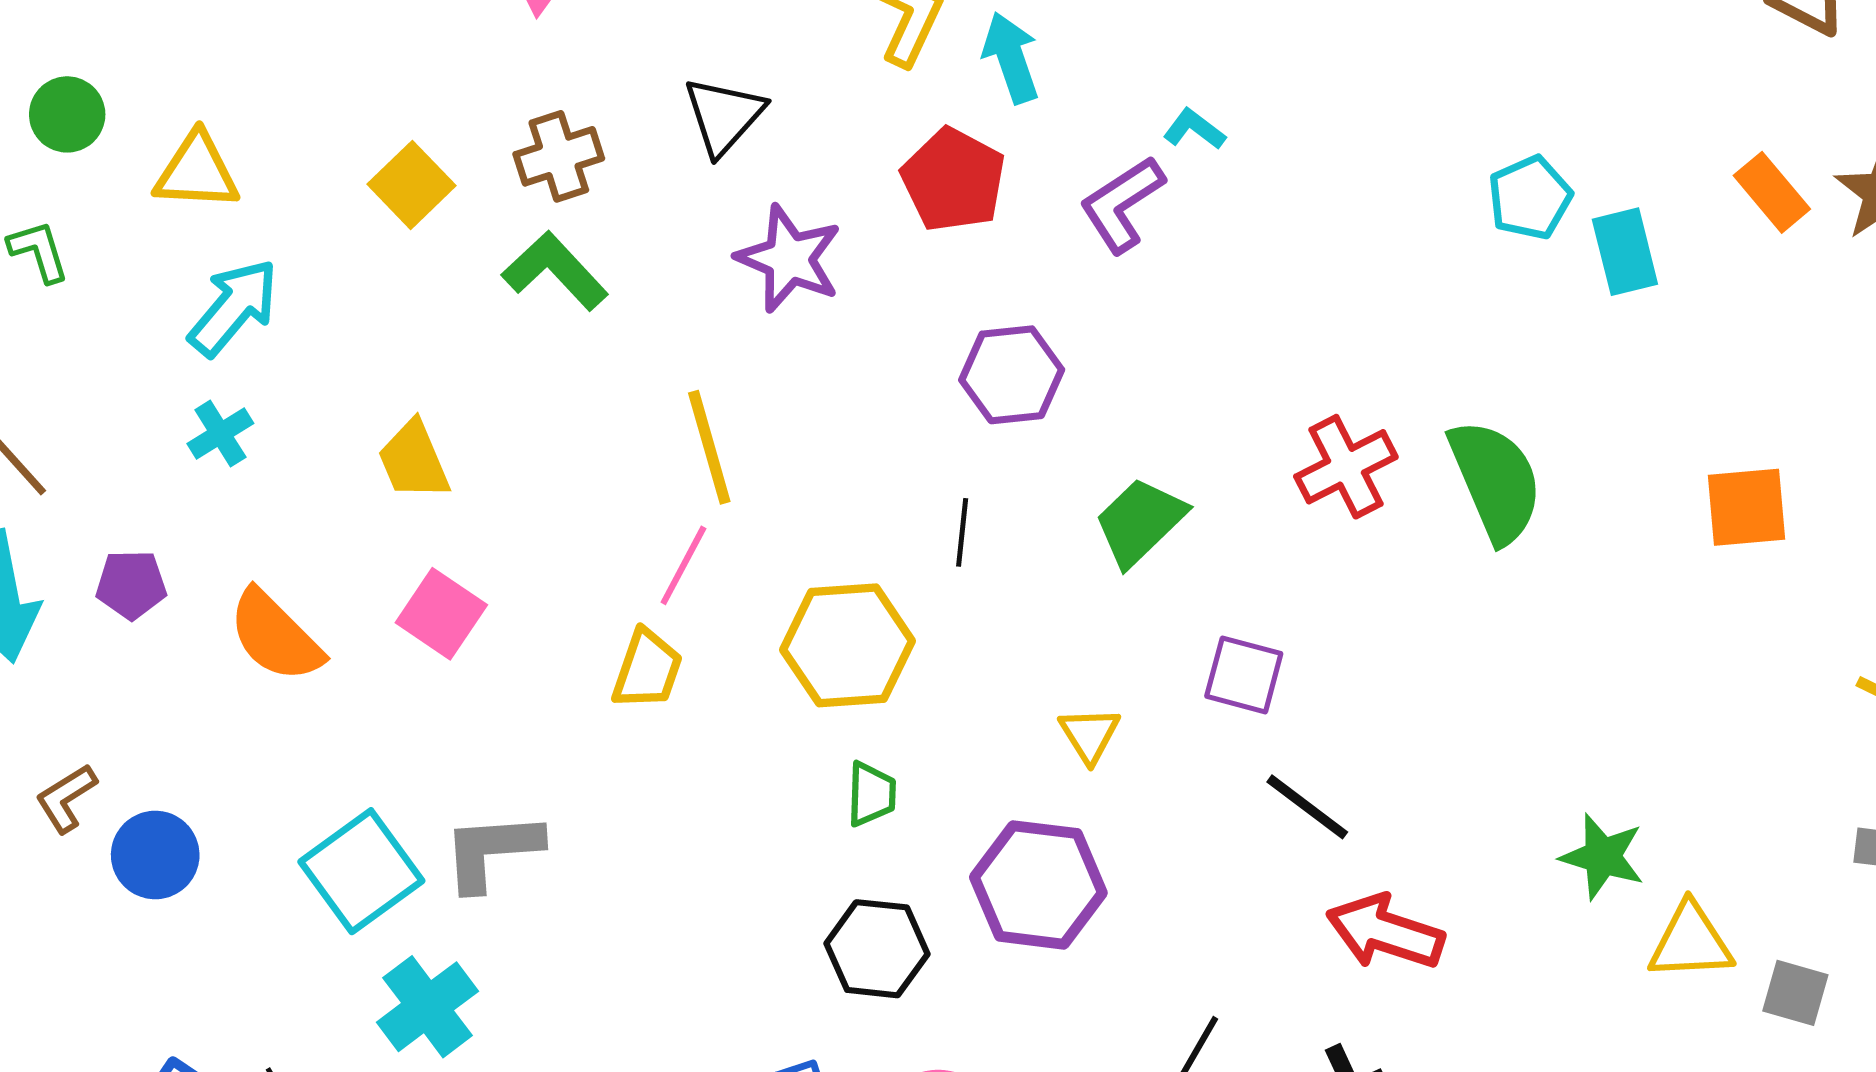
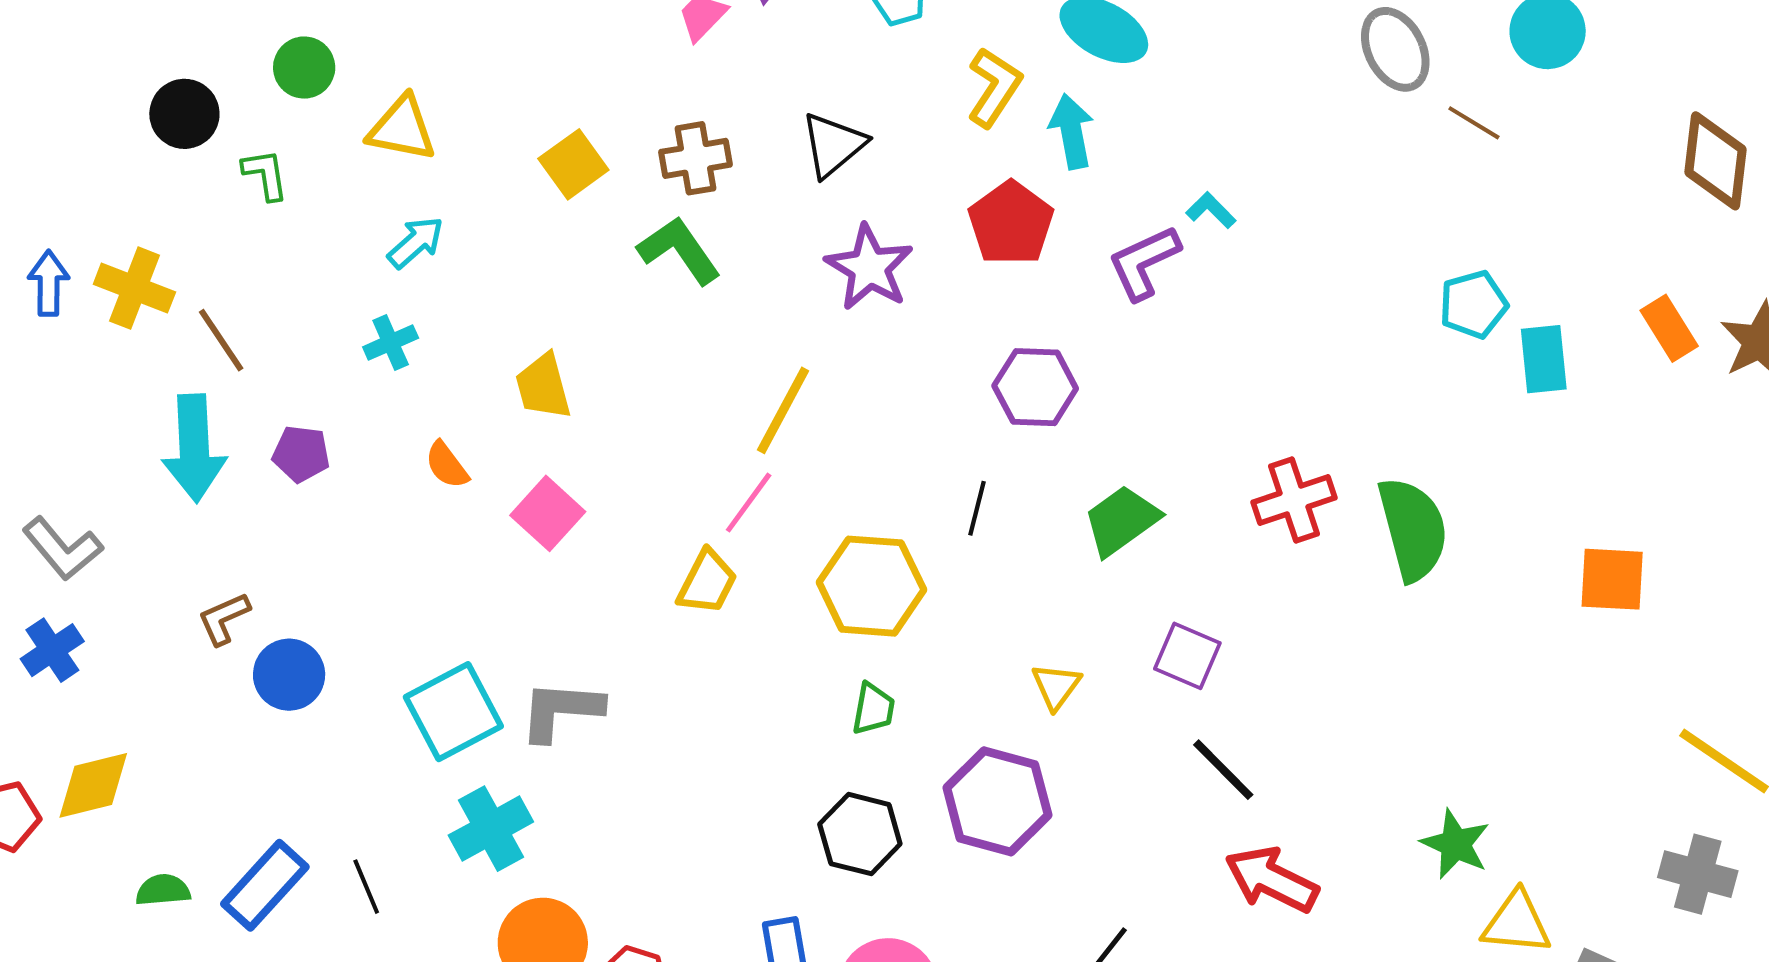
cyan arrow: (233, 307) -> (416, 242), size x0.7
yellow line: (709, 447) -> (783, 410), turned 36
orange semicircle: (275, 636) -> (447, 465), moved, size x0.6

